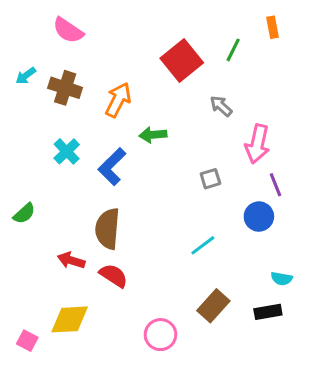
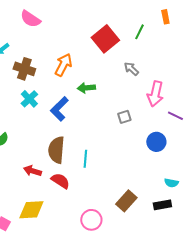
brown cross: (65, 88) -> (24, 69), moved
purple line: (276, 185) -> (175, 116), moved, turned -42
cyan line: (203, 245) -> (85, 159), moved, turned -48

